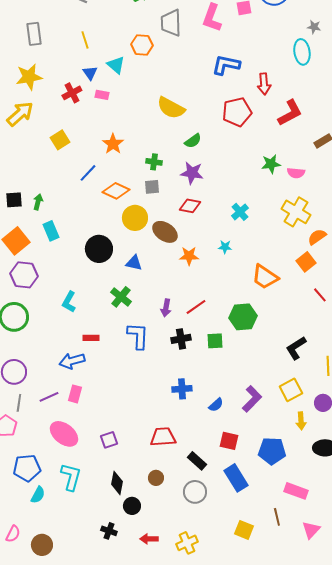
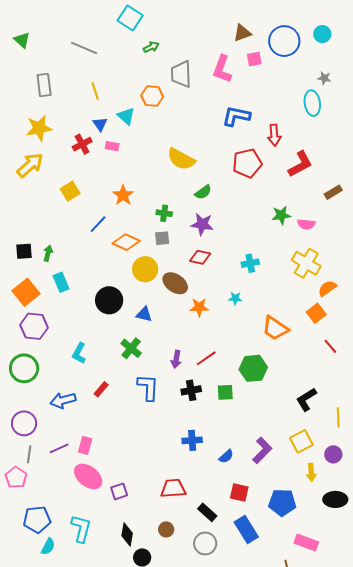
cyan cross: (240, 212) -> (250, 263), turned 30
red rectangle: (91, 338) -> (101, 389), turned -49
blue arrow: (72, 361) -> (63, 400), moved
pink ellipse: (64, 434) -> (88, 476), moved

